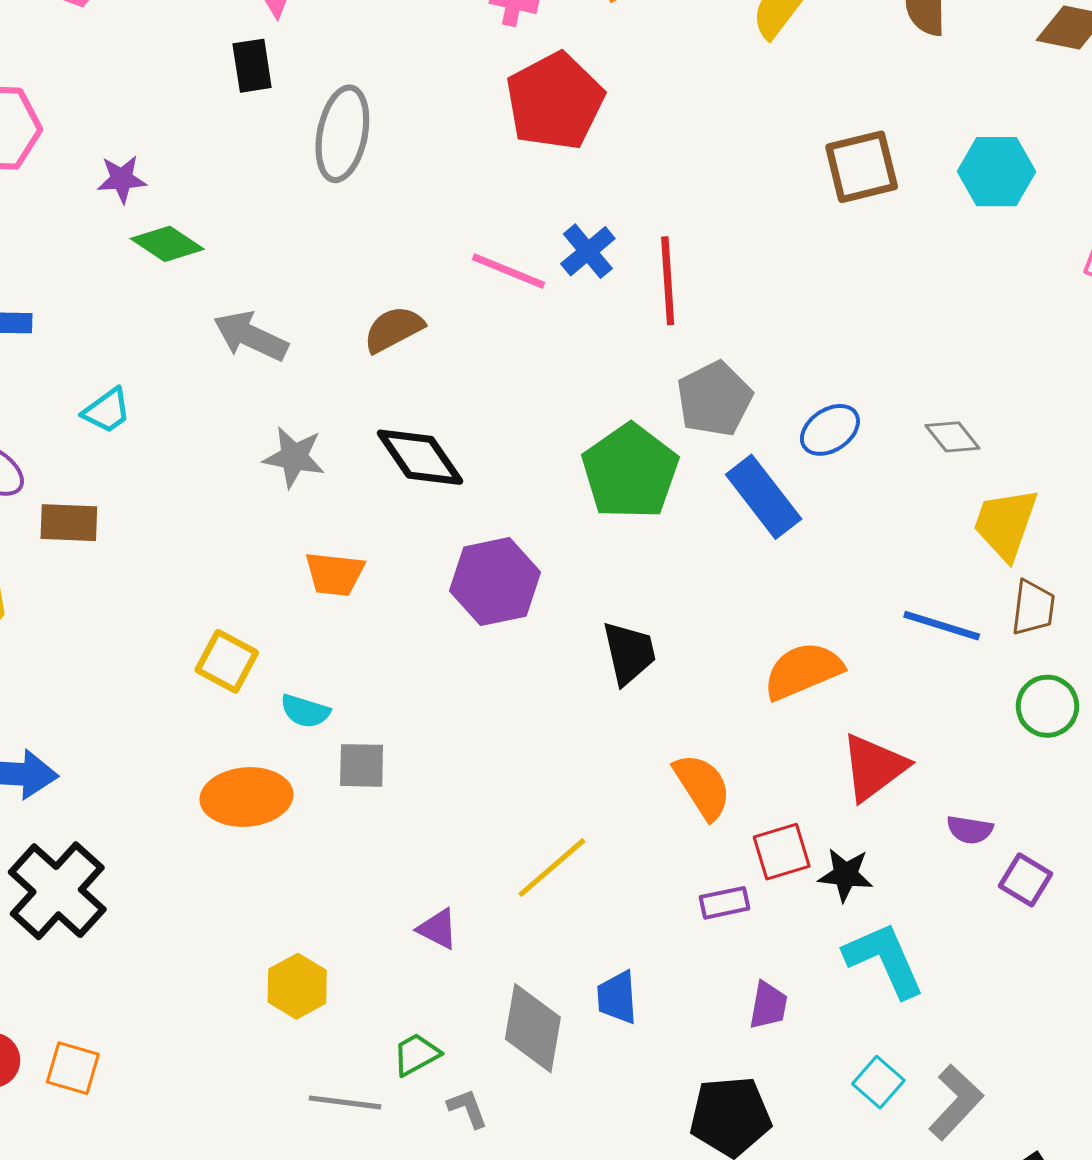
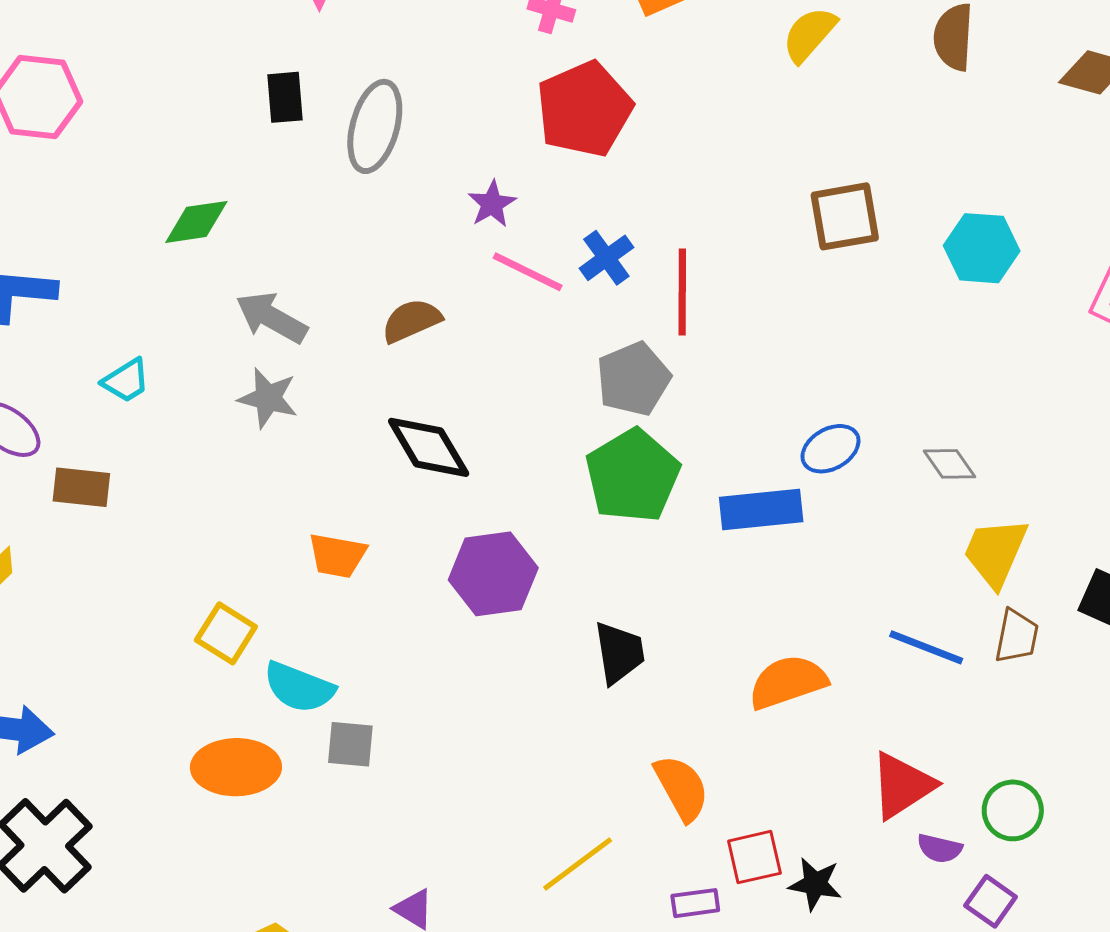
black rectangle: (252, 66) -> (285, 97), moved
brown square: (862, 167) -> (845, 216), moved
cyan hexagon: (997, 172) -> (982, 248), moved
purple star: (122, 179) -> (492, 204), moved, turned -30
green diamond: (167, 244) -> (196, 222), turned -46
gray pentagon: (714, 399) -> (633, 379), moved
gray star: (294, 457) -> (268, 398), moved
blue rectangle: (764, 497) -> (761, 509), turned -62
green circle: (1047, 706) -> (1013, 810), moved
cyan semicircle: (305, 711) -> (299, 687), size x1.5
red triangle: (874, 767) -> (902, 785), moved
yellow line: (552, 868) -> (578, 864), moved

